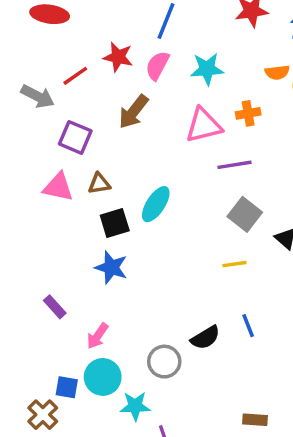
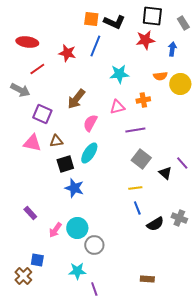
red star: (118, 57) -> (67, 53), moved
pink semicircle: (157, 66) -> (90, 123), moved
red line: (75, 76) -> (37, 69), moved
pink triangle: (204, 125) -> (117, 107), size x0.7
blue star: (111, 267) -> (74, 188), moved
blue line: (248, 326) -> (137, 208), moved
black semicircle: (205, 338) -> (155, 224), moved
cyan circle: (103, 377) -> (77, 228), moved

